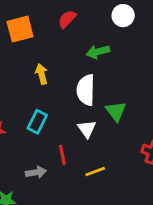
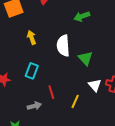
green arrow: (98, 52) -> (82, 16), moved
white triangle: (87, 129) -> (95, 85), moved
yellow line: (95, 172) -> (75, 101), turned -40

